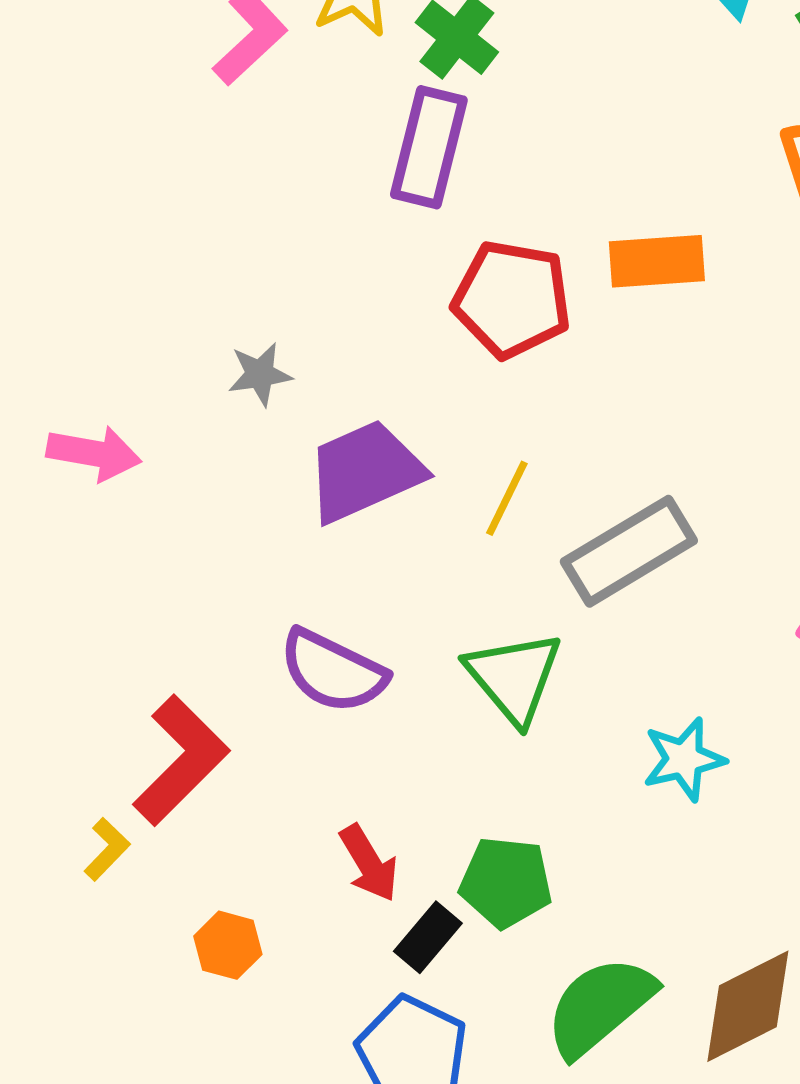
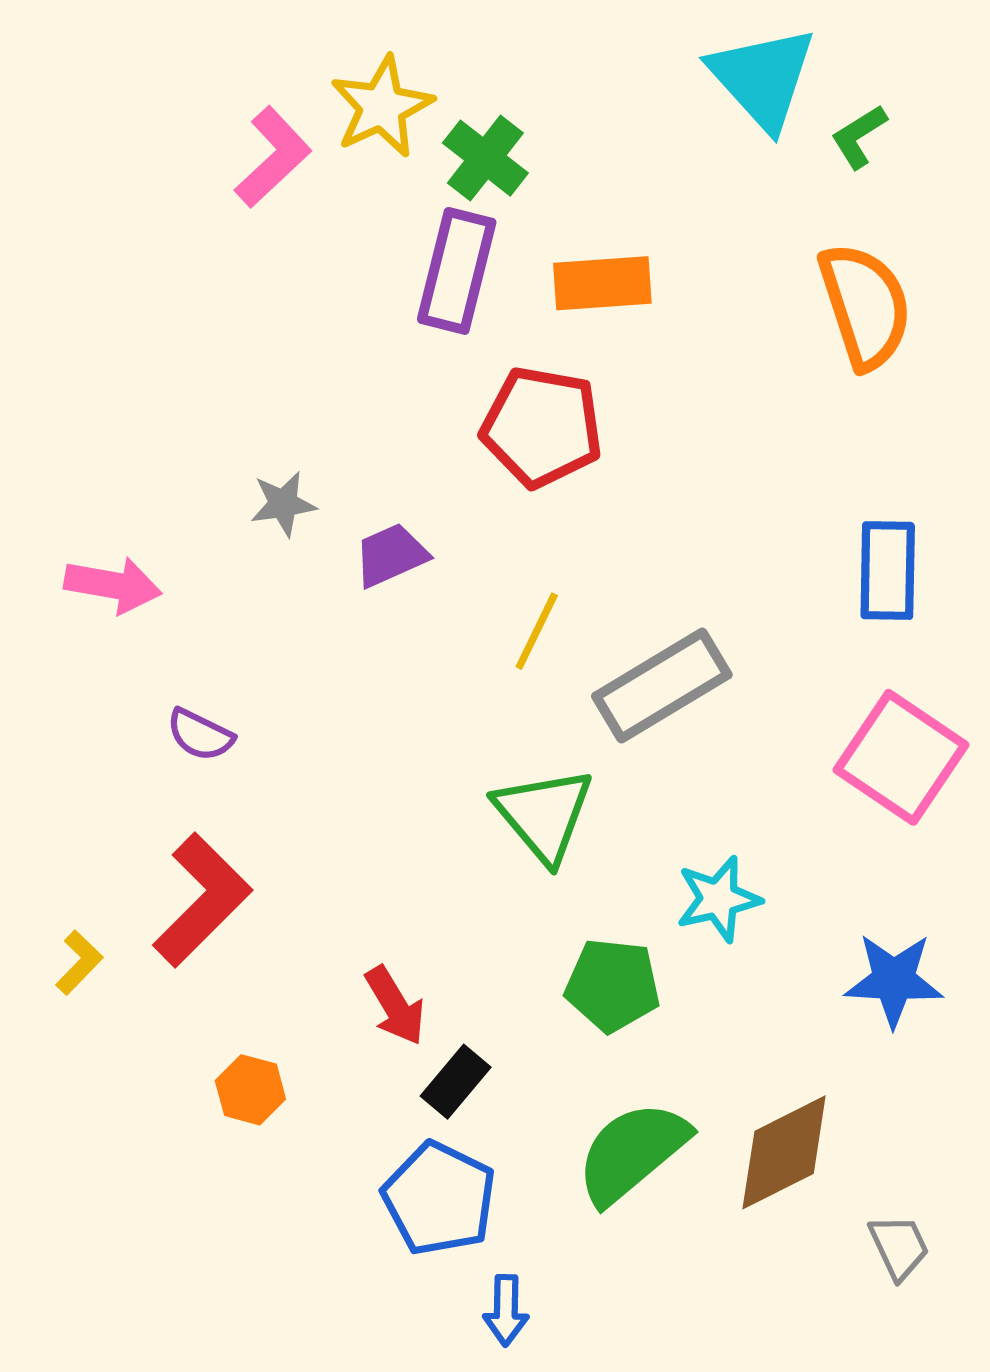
orange rectangle: (657, 261) -> (602, 283), moved
purple trapezoid: (365, 471) -> (391, 555), moved, size x0.6
purple semicircle: (333, 671) -> (200, 735), moved, size x0.6
yellow L-shape: (107, 849) -> (79, 963), moved
green pentagon: (506, 882) -> (613, 985), moved

